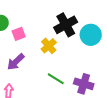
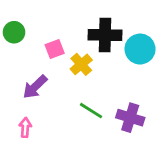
black cross: (66, 25) -> (105, 35), turned 30
pink square: (19, 34) -> (55, 49), moved

